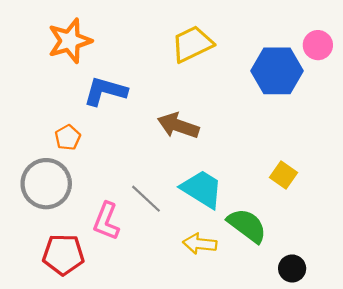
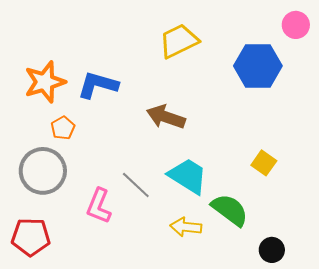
orange star: (70, 41) -> (45, 82), moved
pink circle: (318, 45) -> (296, 25), moved
red pentagon: (63, 255) -> (31, 237), moved

